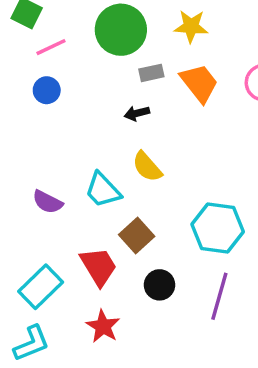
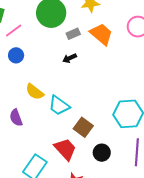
yellow semicircle: (147, 167) -> (35, 92), moved
purple semicircle: (48, 202) -> (16, 118), moved, turned 54

